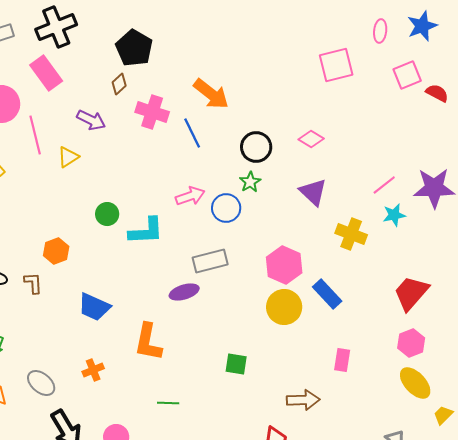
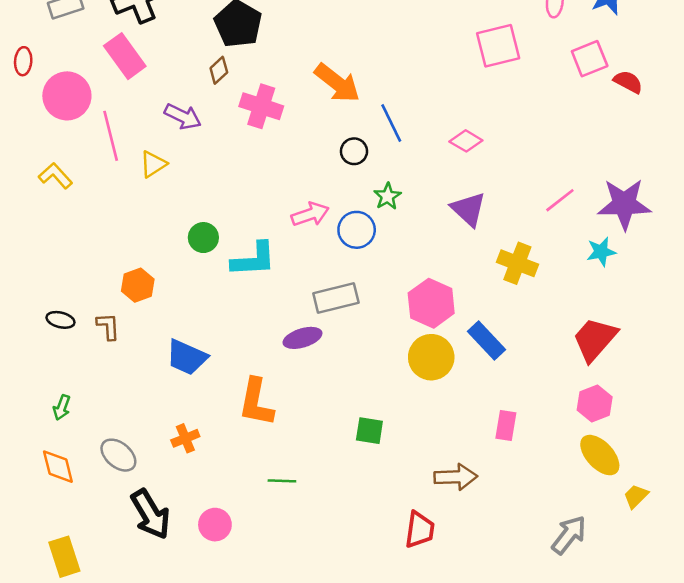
blue line: (192, 133) -> (391, 123), moved
black circle: (256, 147) -> (354, 151), moved, size x0.7
cyan star: (394, 215) -> (601, 252), moved

